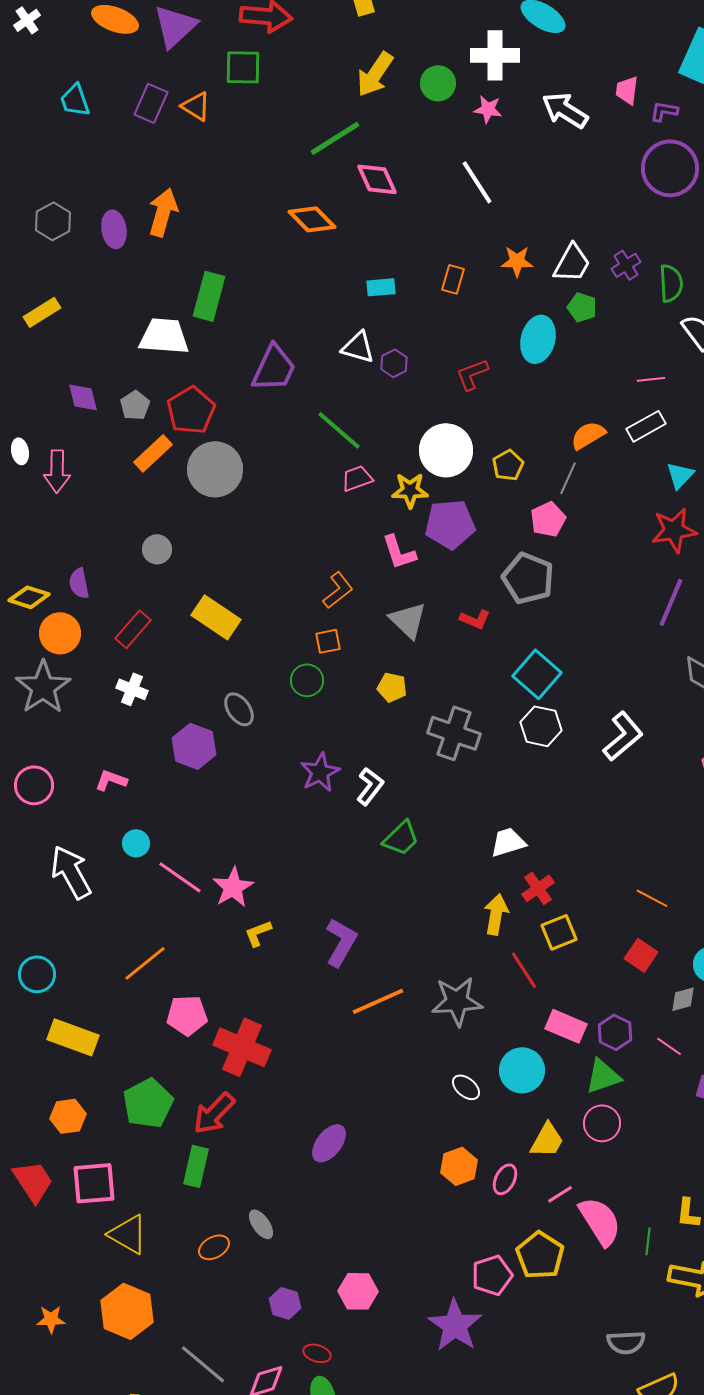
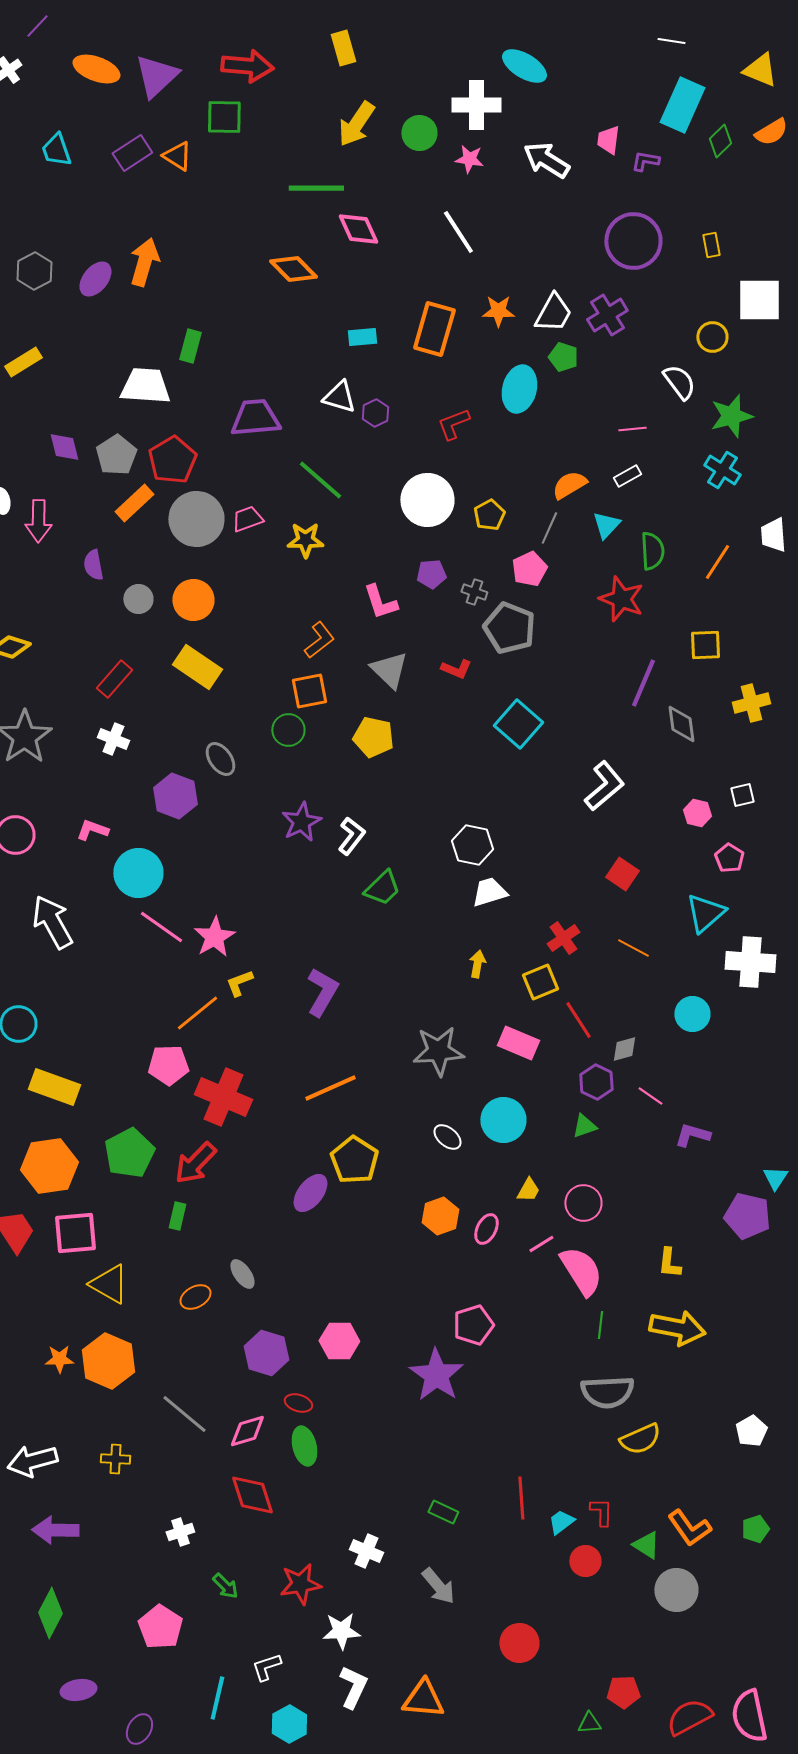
purple rectangle: (151, 103) -> (132, 153), turned 33
green line: (335, 138) -> (316, 188), turned 32
purple circle: (670, 168) -> (633, 241), moved
purple ellipse: (114, 229) -> (95, 279), turned 48
purple cross: (626, 265) -> (607, 315), size x1.4
orange rectangle: (453, 279) -> (434, 329), size x1.8
green semicircle: (671, 283) -> (652, 551), moved
green rectangle: (209, 296) -> (190, 346), size x0.7
purple trapezoid: (274, 368) -> (255, 418), turned -120
gray pentagon: (135, 405) -> (116, 455), size x1.4
white rectangle: (646, 426) -> (627, 476), size x0.7
cyan triangle: (680, 475) -> (606, 525), moved
pink trapezoid: (357, 478) -> (247, 519), moved
yellow star: (410, 490) -> (305, 540), moved
purple pentagon: (450, 524) -> (431, 574), size x0.6
red star: (674, 530) -> (621, 599), moved, turned 30
purple semicircle: (79, 583) -> (93, 565), moved
purple line: (671, 602) -> (643, 683), moved
orange circle: (60, 633) -> (193, 600), moved
orange square: (328, 641) -> (309, 691), size x1.4
yellow pentagon: (392, 687) -> (373, 737), size x1.4
white hexagon: (541, 726) -> (472, 845), moved
gray cross: (454, 733) -> (474, 592), moved, size x0.5
cyan circle: (136, 843) -> (138, 873), moved, size x1.8
red cross: (538, 888) -> (563, 938), moved
yellow arrow: (496, 914) -> (477, 964), size x0.7
red square: (641, 955) -> (622, 874), moved
orange line: (145, 963) -> (197, 1013), moved
red line: (524, 970) -> (578, 1020), moved
gray diamond: (683, 999) -> (624, 1049), moved
orange line: (378, 1001) -> (330, 1088), moved
pink rectangle: (566, 1026) -> (518, 1043), moved
green triangle: (603, 1076) -> (584, 1126), size x0.7
orange hexagon: (68, 1116) -> (49, 1166), size x1.6
pink circle: (602, 1123) -> (583, 1203), moved
yellow trapezoid: (547, 1140) -> (528, 1190), size x0.7
green rectangle: (196, 1166) -> (177, 1216), size x0.7
green line: (648, 1241) -> (600, 1325), moved
yellow pentagon: (540, 1255) -> (354, 1160), moved
purple hexagon: (285, 1303) -> (266, 1353), size x1.4
orange star: (51, 1319) -> (59, 1359), moved
gray semicircle: (626, 1342) -> (607, 1392), size x1.4

